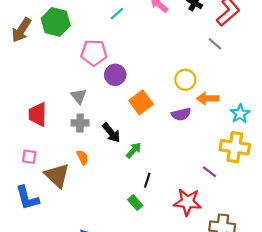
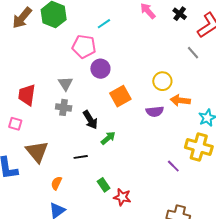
cyan line: (117, 14) -> (104, 24), moved
pink square: (29, 157) -> (15, 124), moved
orange semicircle: (83, 157) -> (56, 183), moved, turned -136
black line: (147, 180) -> (81, 157), moved, turned 56
red star: (187, 202) -> (122, 197), moved, size x0.7

